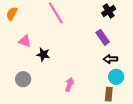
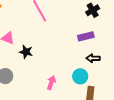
purple rectangle: (103, 37) -> (86, 36), turned -70
cyan circle: (116, 77) -> (80, 76), moved

